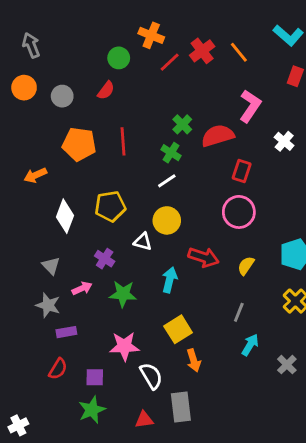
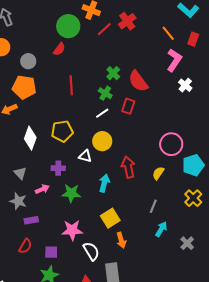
orange line: (239, 52) -> (168, 33), moved
green circle: (119, 58) -> (68, 26), size x1.5
gray circle: (62, 96) -> (28, 61), moved
pink L-shape: (250, 106) -> (174, 60), moved
red semicircle: (218, 136) -> (138, 81), turned -110
orange pentagon: (79, 144) -> (24, 87), moved
red rectangle: (242, 171) -> (128, 106), moved
pink circle: (239, 212) -> (171, 144), moved
red arrow: (204, 257) -> (128, 167), turned -120
purple cross: (105, 259) -> (58, 168), turned -32

